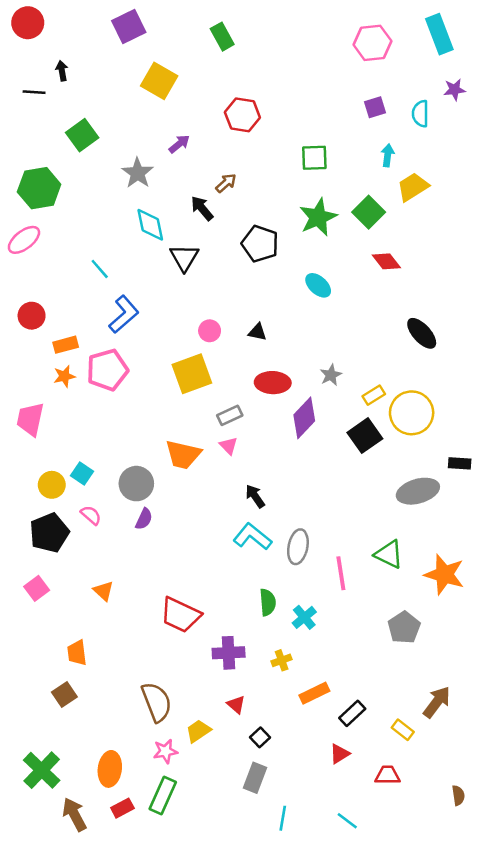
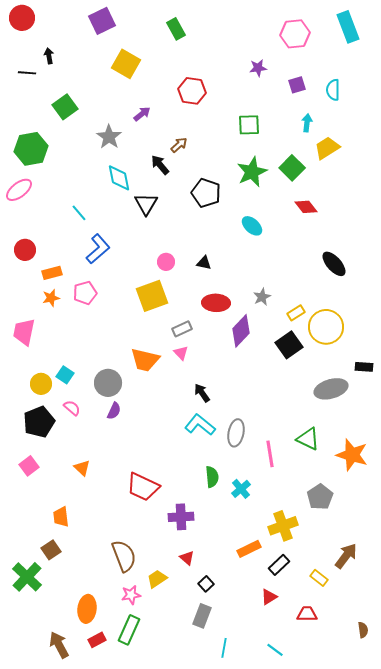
purple star: (455, 90) -> (258, 68), moved
pink pentagon: (107, 370) -> (85, 293), size x0.7
yellow cross: (282, 660) -> (283, 526), moved, size x1.8
green cross: (42, 770) -> (27, 577), moved

